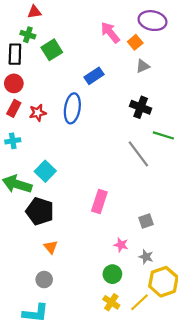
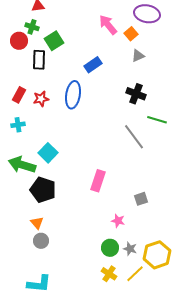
black rectangle: (15, 54) -> (39, 60), moved
red circle: (14, 83) -> (19, 41), moved
orange triangle: (51, 247) -> (37, 223), moved
gray star: (146, 257) -> (130, 249), moved
gray circle: (44, 280) -> (41, 241), moved

